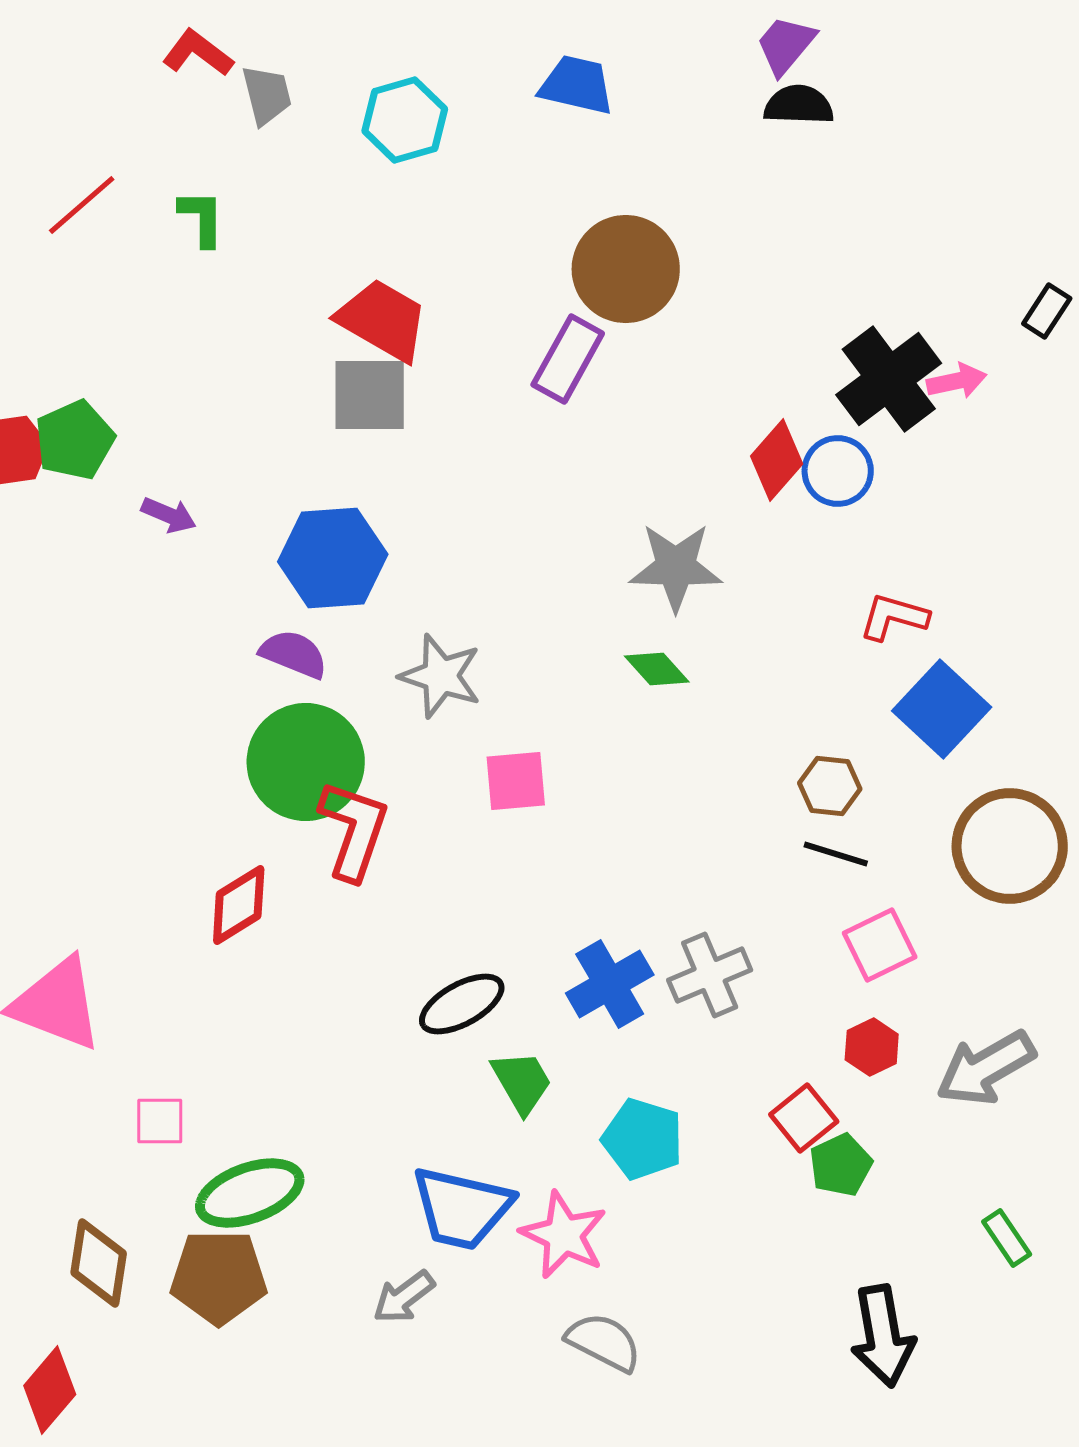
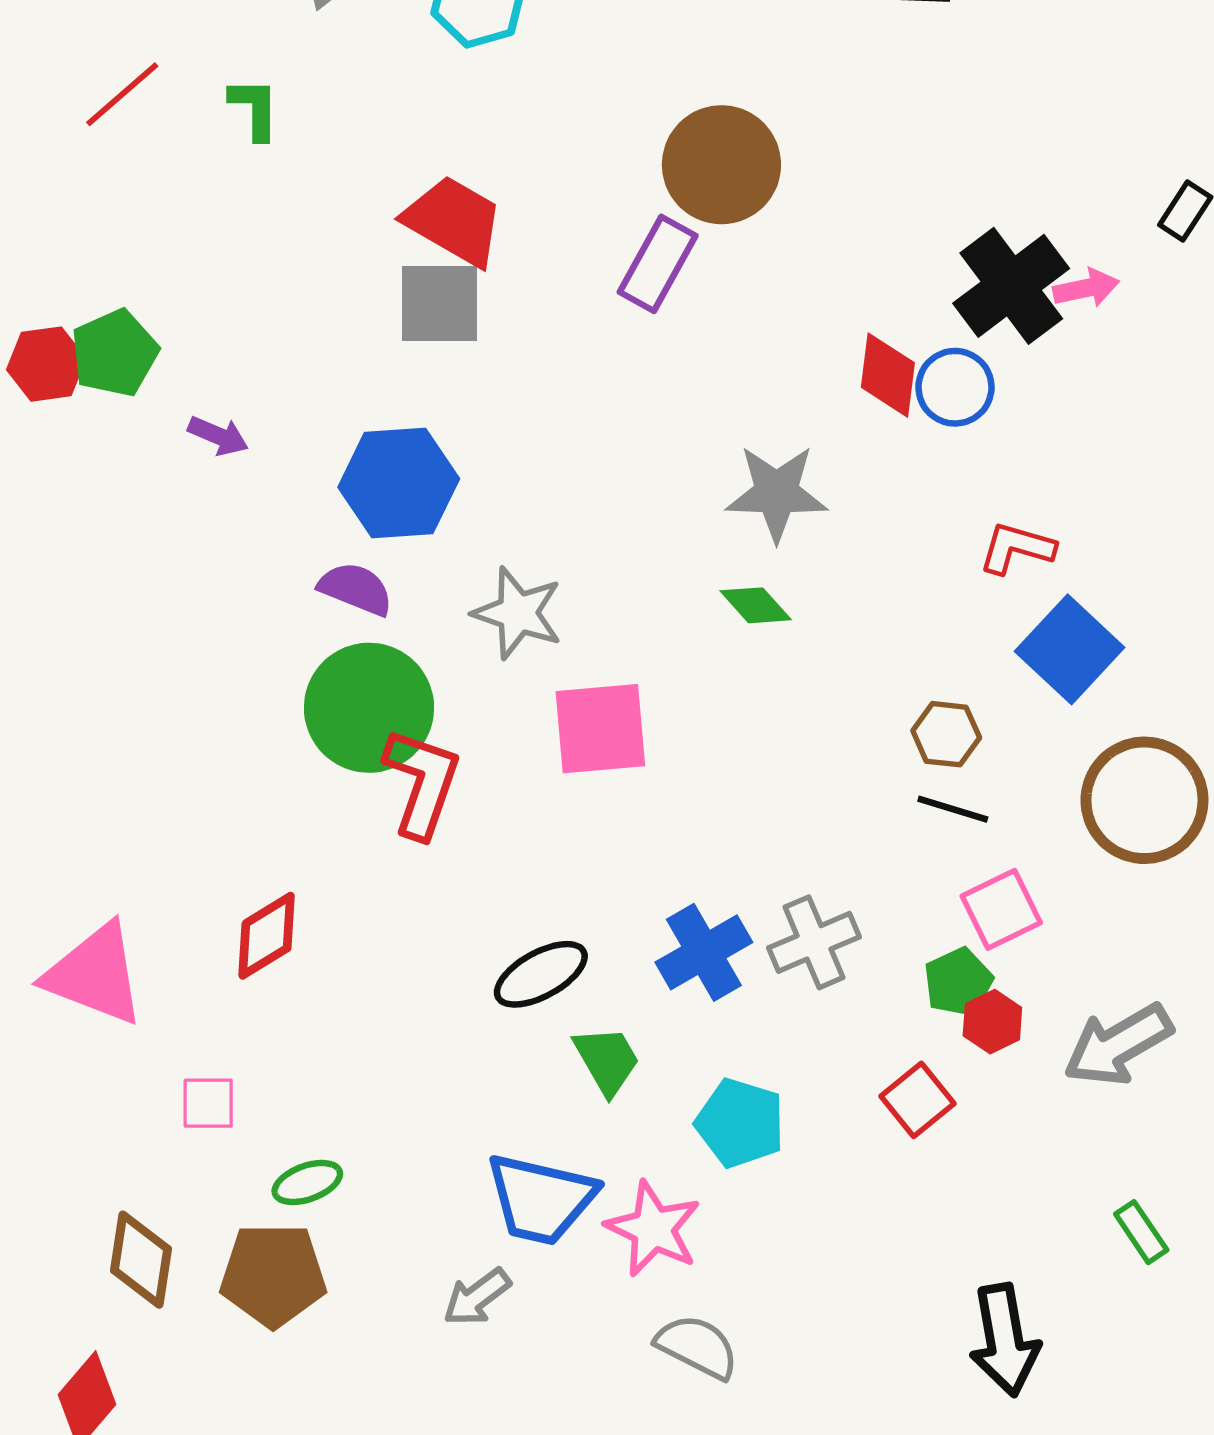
red diamond: (777, 460) -> (888, 375), turned -34
pink square: (516, 781) -> (600, 729), size x1.4
red diamond: (239, 905) -> (267, 936), moved
green pentagon: (841, 1165) -> (958, 982), moved
green ellipse: (250, 1193) -> (307, 1182), size x0.6

